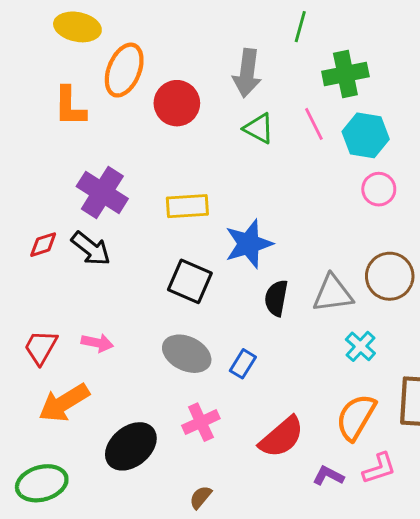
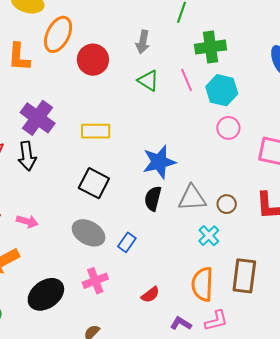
gray arrow: (247, 73) -> (143, 42), size x0.7
blue star: (249, 244) -> (159, 162), moved
black arrow: (91, 249) -> (27, 156), turned 40
brown circle: (390, 276) -> (227, 204), moved, size x0.6
orange semicircle: (356, 417) -> (202, 284), turned -32
red semicircle: (282, 437) -> (150, 295), size x0.6

